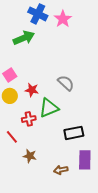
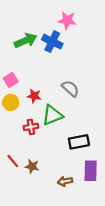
blue cross: (38, 14) -> (52, 42), moved
pink star: (63, 19) -> (67, 20), turned -30
red line: (12, 137) -> (13, 161), moved

